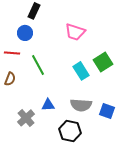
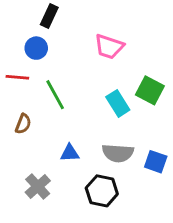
green square: (103, 62) -> (150, 90), turned -30
brown semicircle: (10, 79) -> (23, 124), moved
gray cross: (26, 118) -> (38, 187), moved

